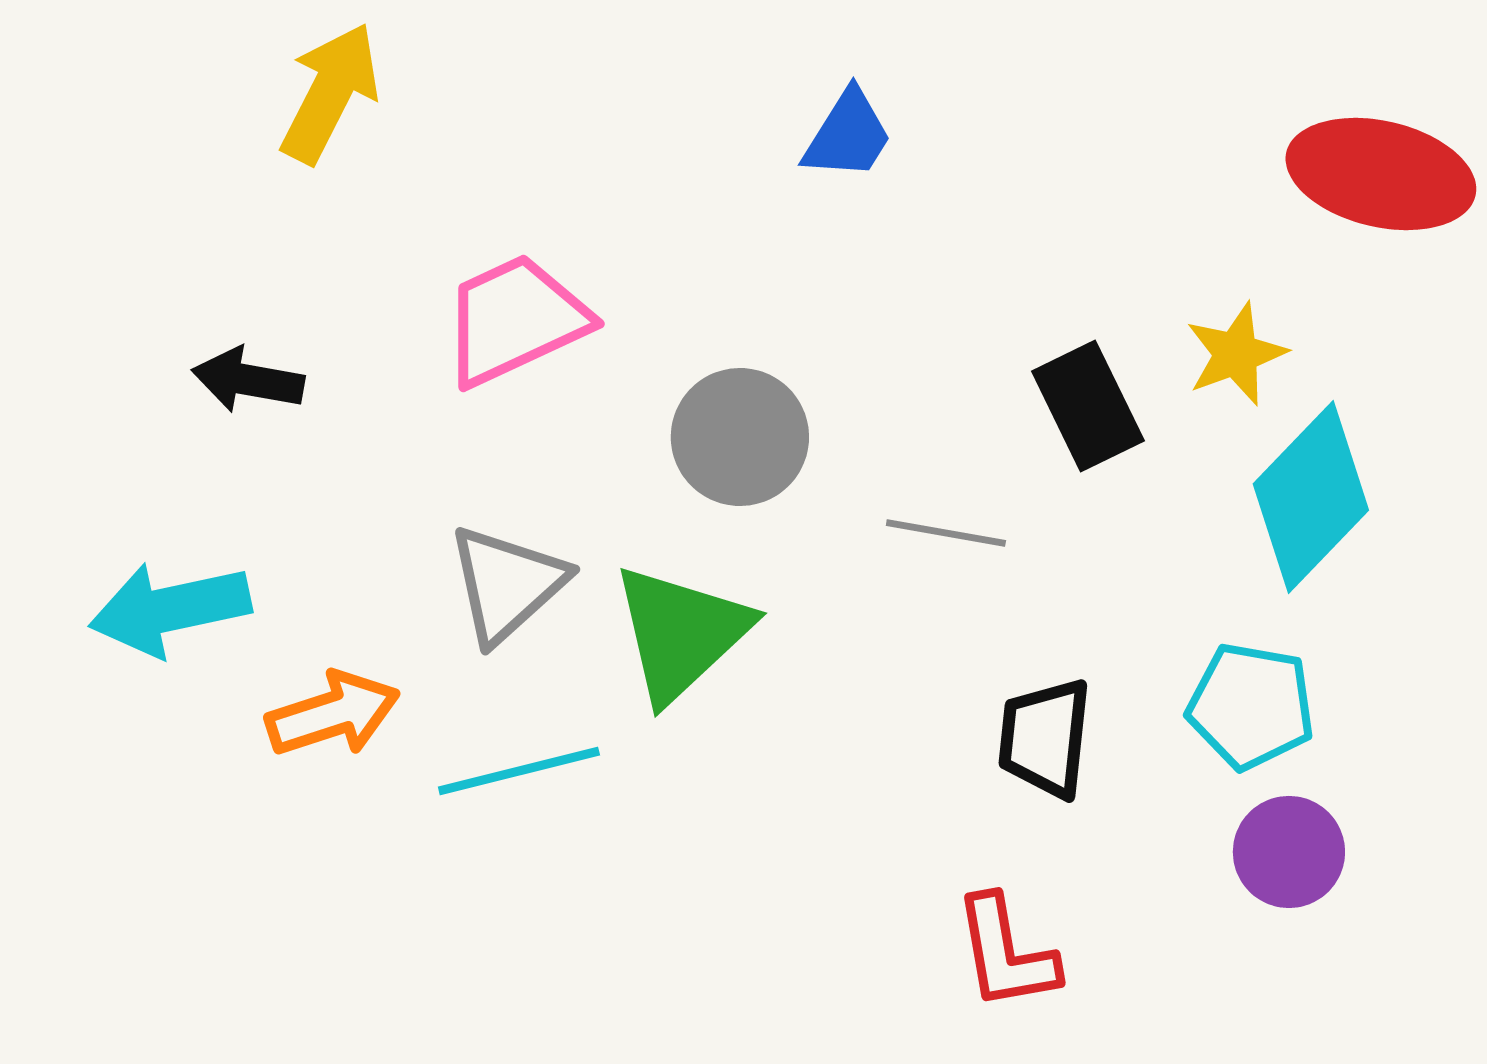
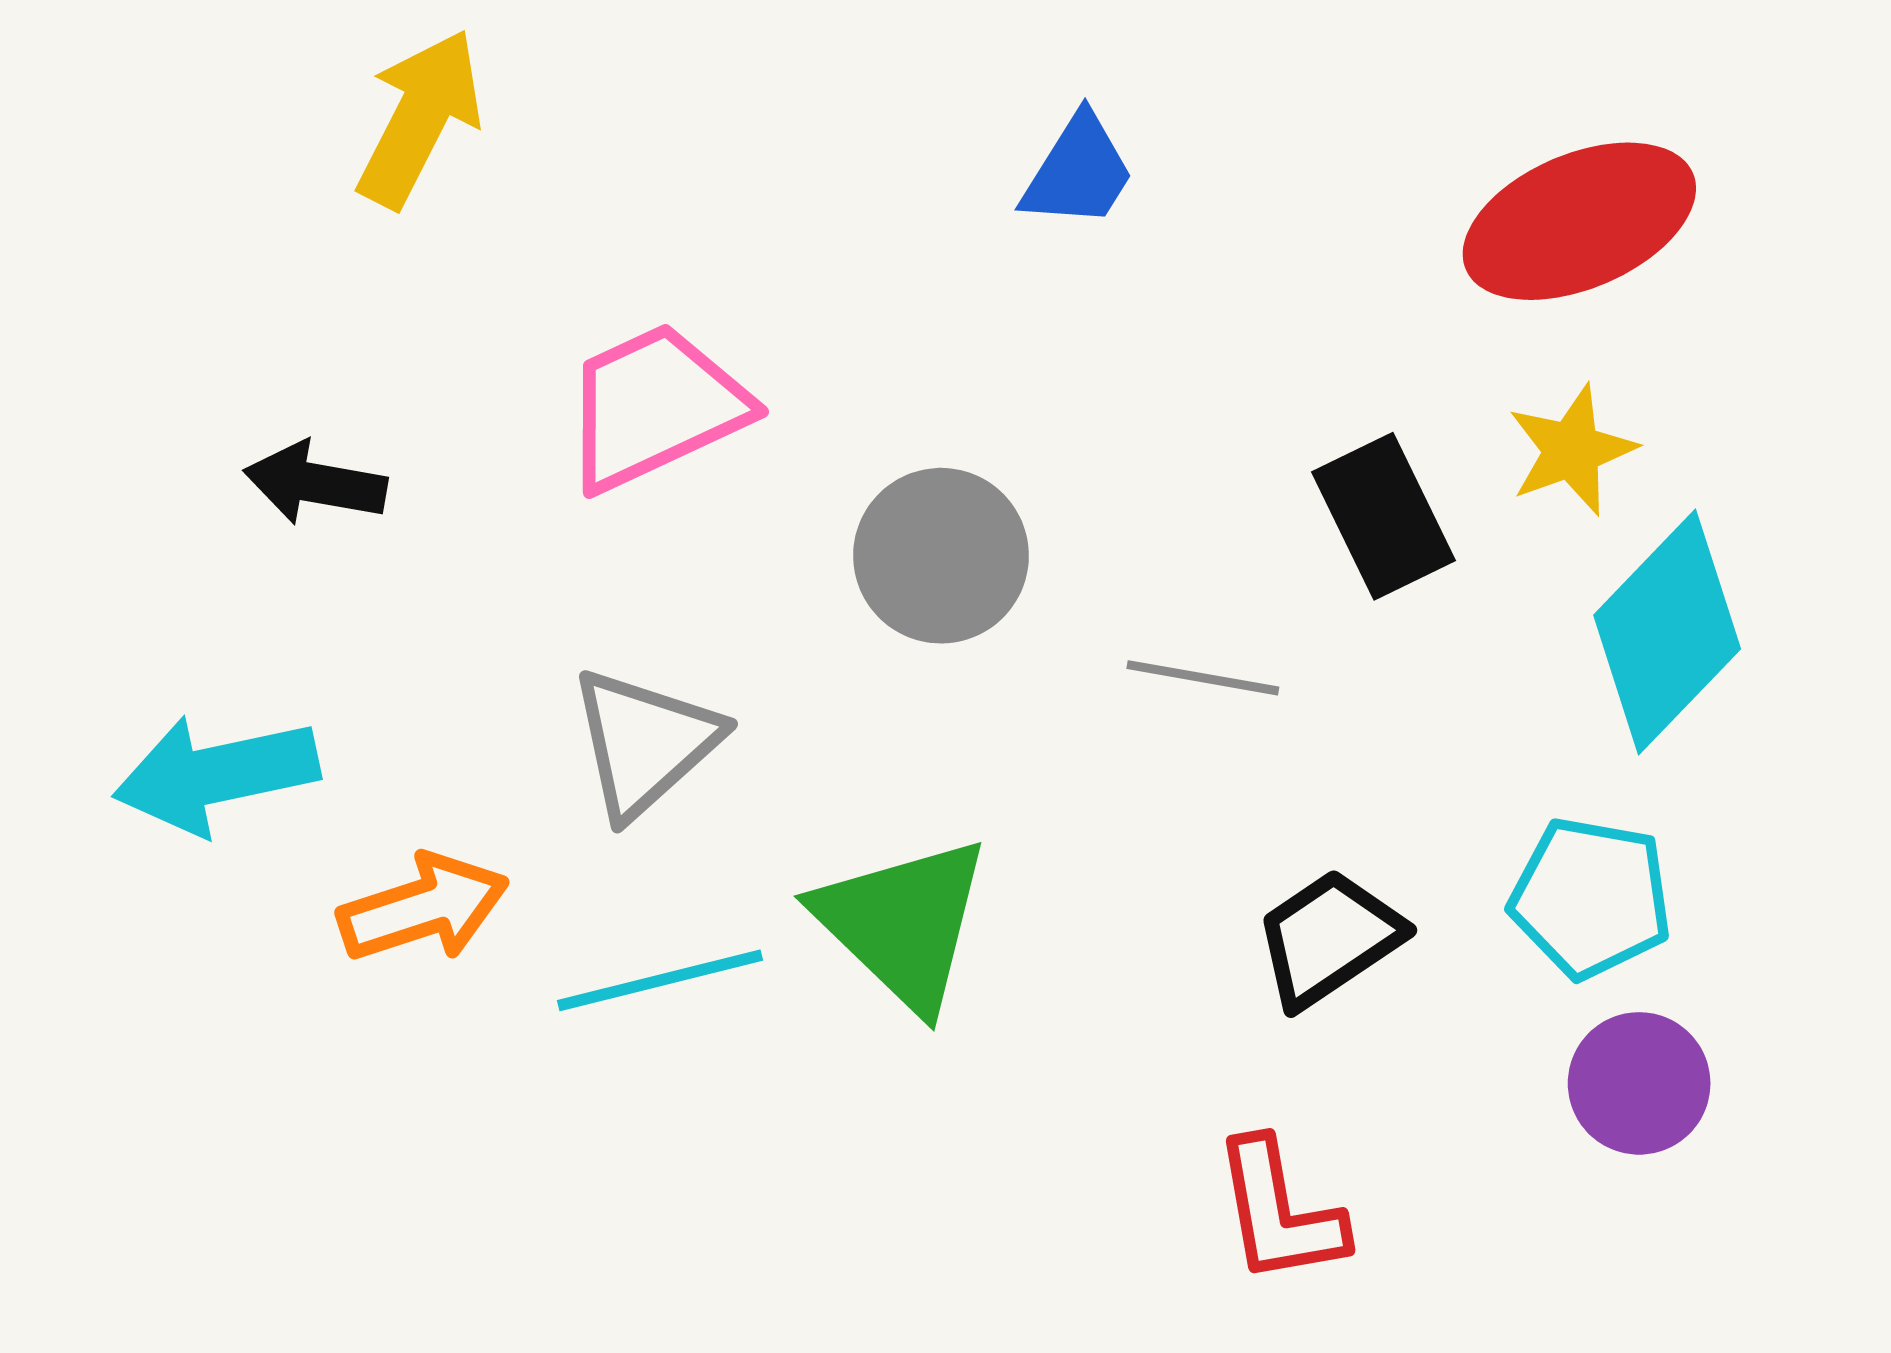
red ellipse: (1381, 174) -> (1579, 221), moved, turned -36
green triangle: (681, 633) -> (903, 923), moved, turned -33
black trapezoid: (1045, 738) -> (1329, 938), turned 50

